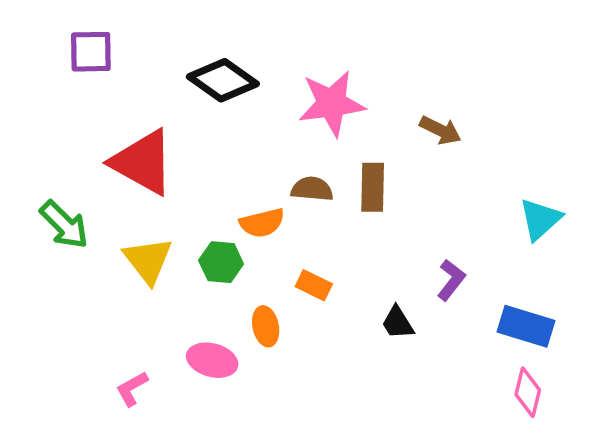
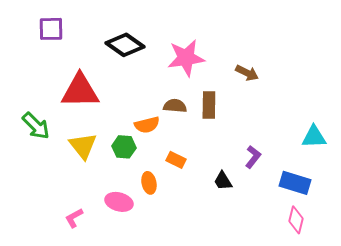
red triangle: (143, 162) -> (80, 91), turned -30
cyan triangle: (540, 219) -> (314, 137), moved, turned 40

